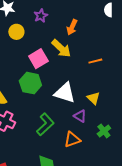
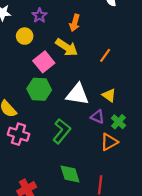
yellow circle: (16, 32) -> (25, 36), moved
orange line: (95, 61) -> (105, 55), turned -32
green cross: (104, 131) -> (118, 122), moved
orange triangle: (72, 140) -> (109, 142), moved

